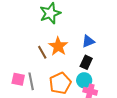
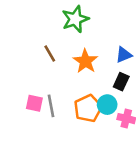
brown line: (42, 52) -> (50, 54), moved
cyan circle: (84, 80) -> (107, 105), moved

